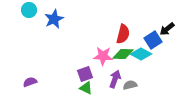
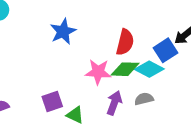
blue star: (54, 19) -> (63, 31), moved
purple square: (85, 74) -> (52, 102), moved
gray semicircle: (130, 85) -> (144, 99), moved

